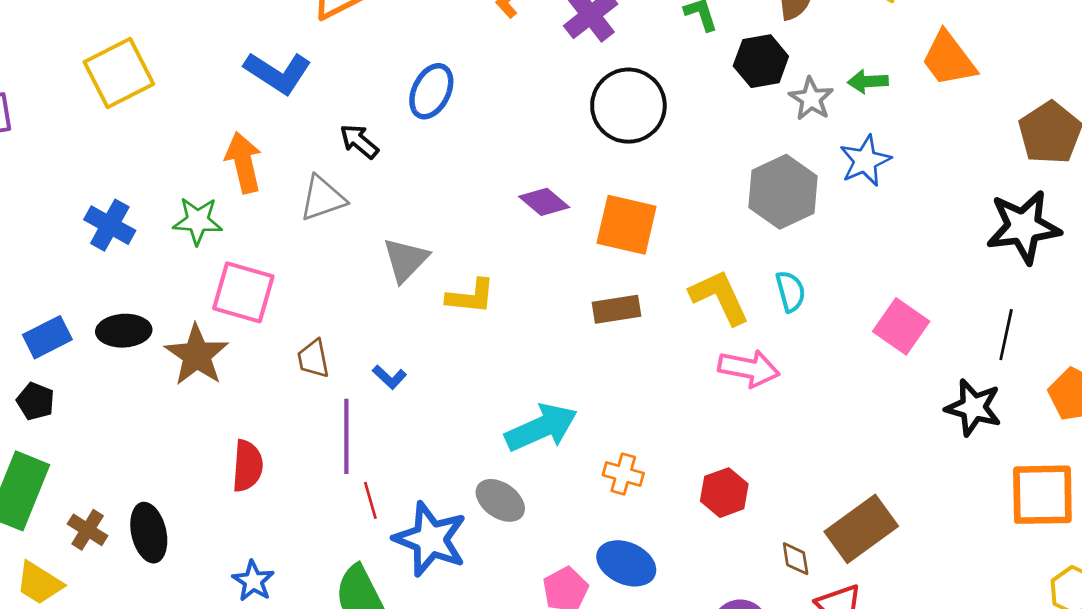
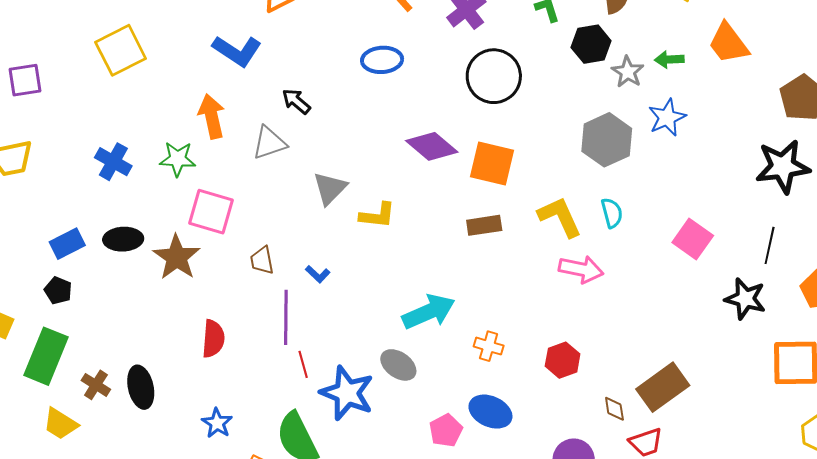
blue ellipse: (431, 91) -> (382, 60), moved, turned 60
purple diamond: (544, 202) -> (432, 146), size x1.4

